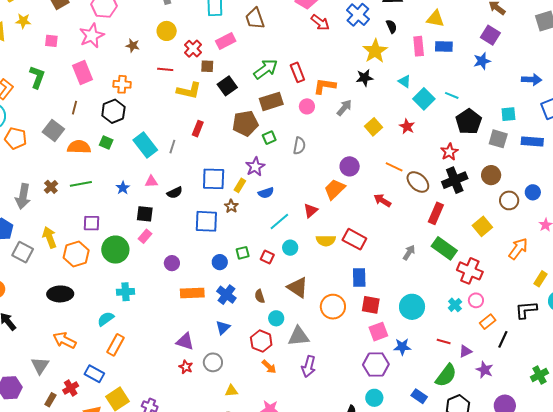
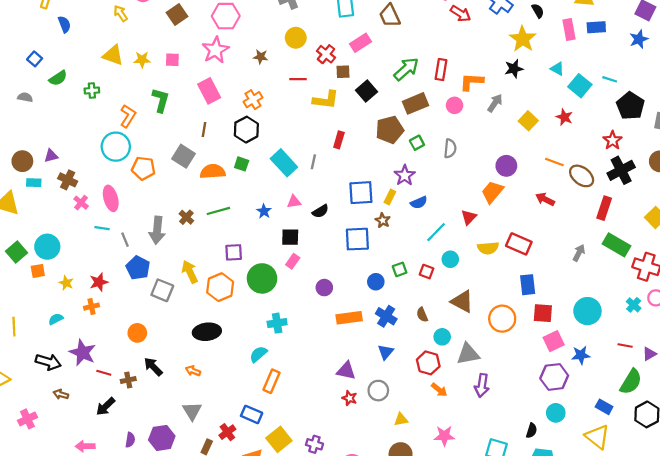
yellow star: (23, 21) -> (142, 60), moved
red rectangle: (297, 72) -> (441, 70), turned 36
orange cross: (122, 84) -> (253, 100), turned -30
orange arrow: (65, 340) -> (193, 371), moved, size x0.6

